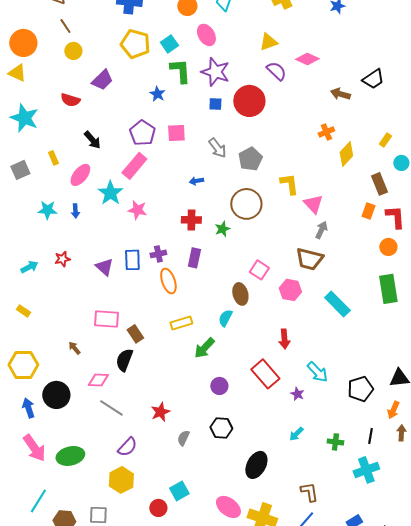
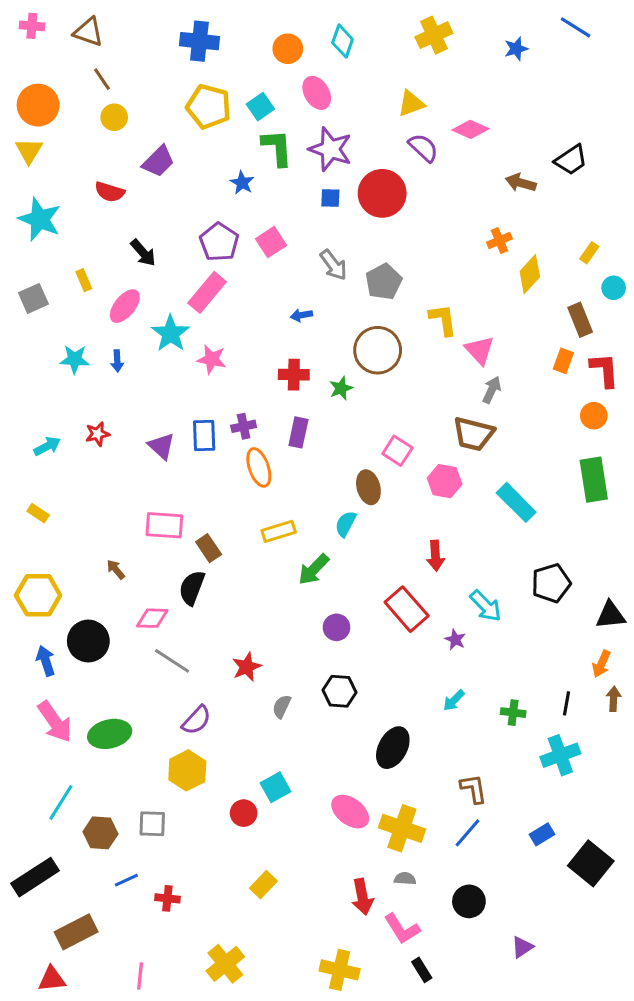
yellow triangle: (17, 73) -> (29, 151), turned 36
pink square: (176, 133) -> (271, 242), turned -30
black pentagon: (360, 389) -> (551, 583), moved

